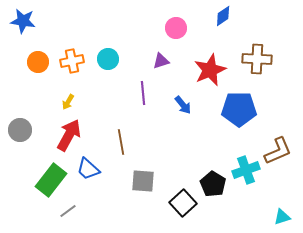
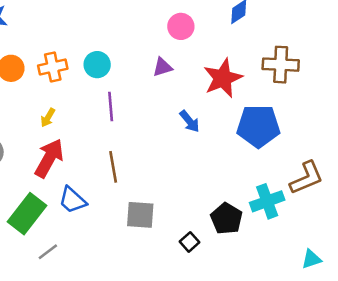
purple line: (143, 93) -> (111, 106), moved
black square: (183, 203) -> (190, 242), size x0.6

